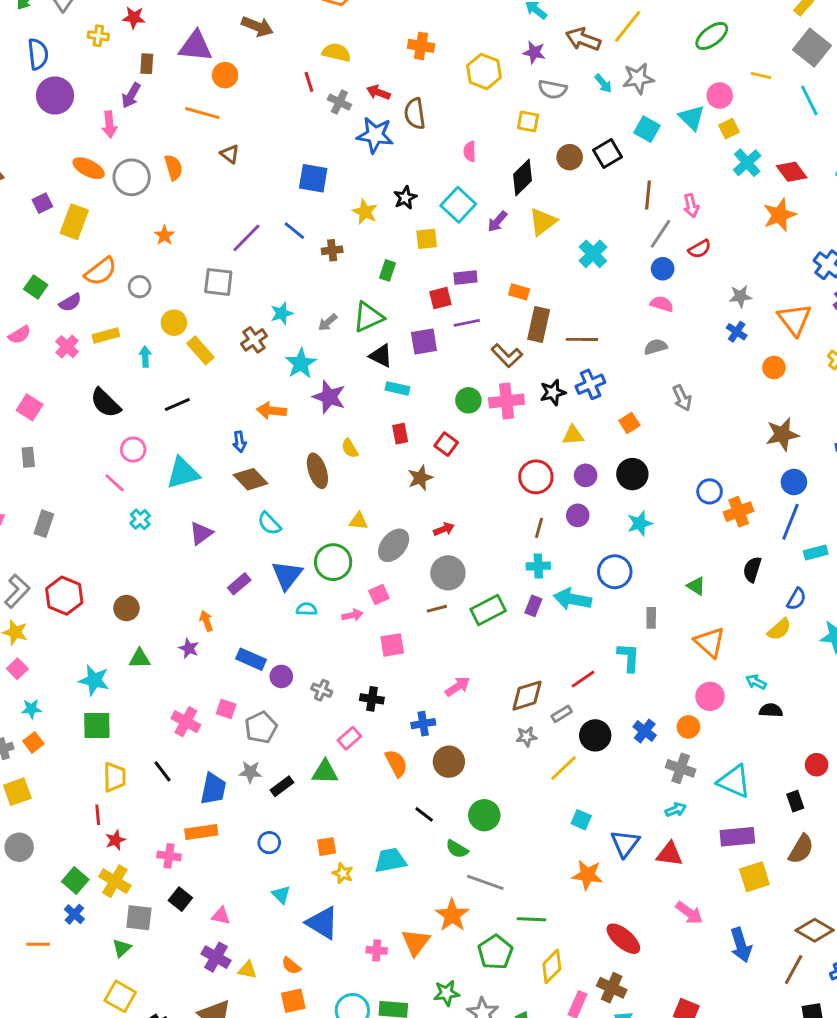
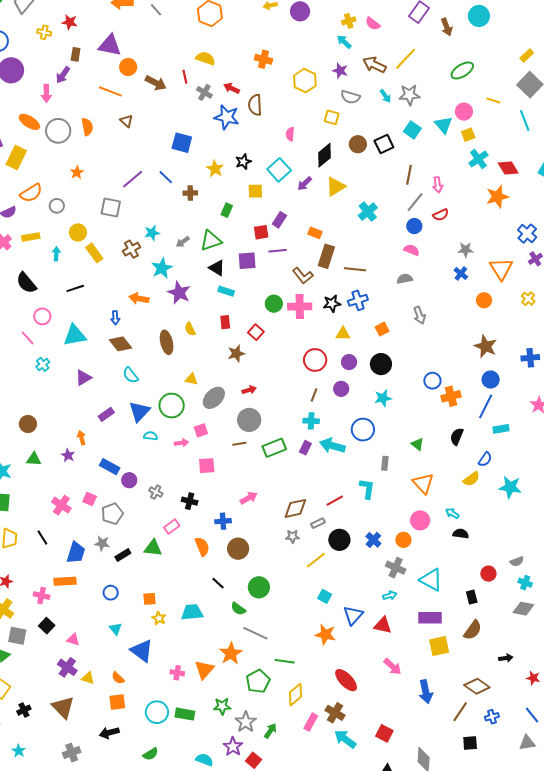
brown arrow: (257, 26) -> (156, 83), moved
purple rectangle: (466, 278) -> (279, 220), turned -56
brown star: (782, 434) -> (486, 346), turned 30

